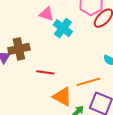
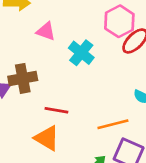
pink triangle: (46, 14) -> (46, 31), moved
orange triangle: (62, 97) -> (47, 138), moved

